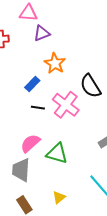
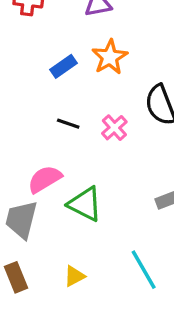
blue rectangle: (32, 84) -> (64, 66), moved
pink cross: (66, 105) -> (114, 128), size x0.6

